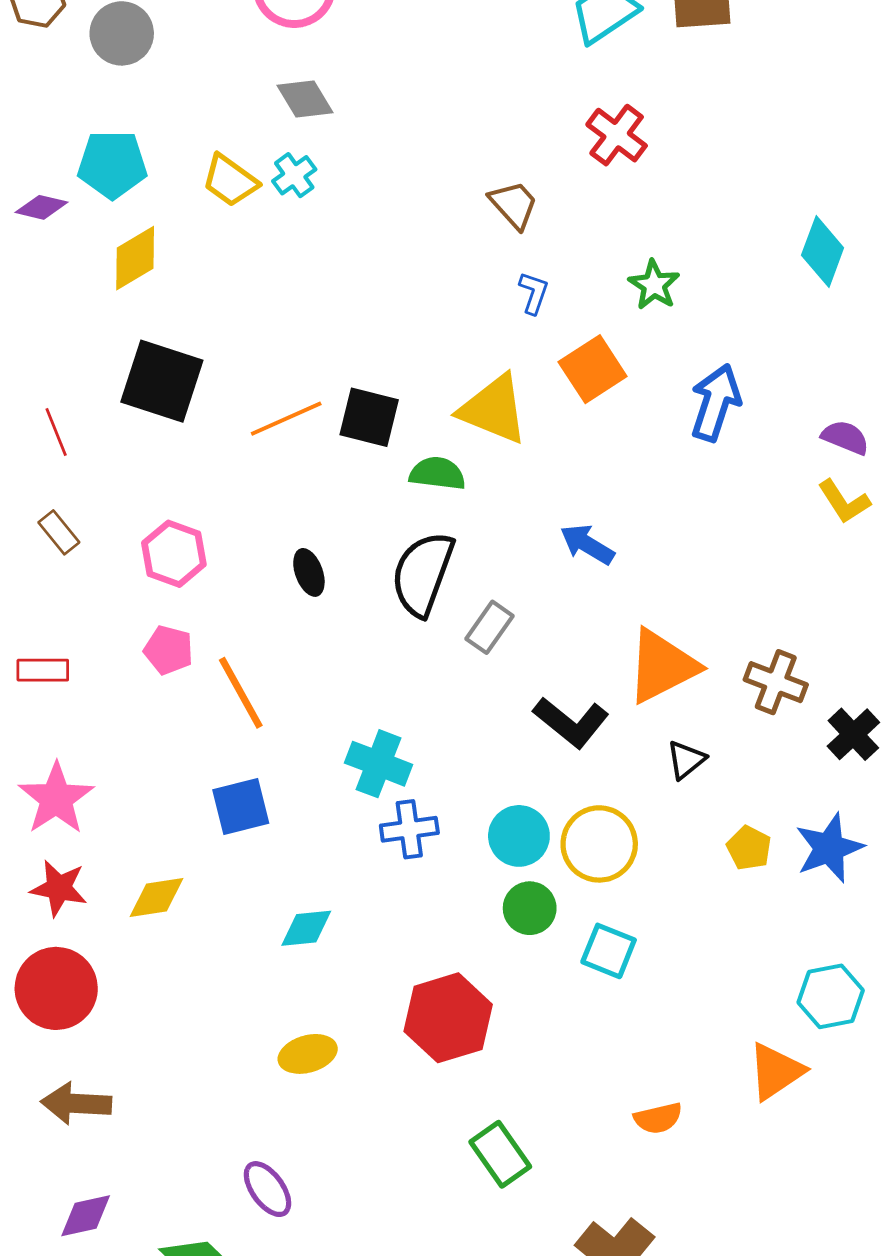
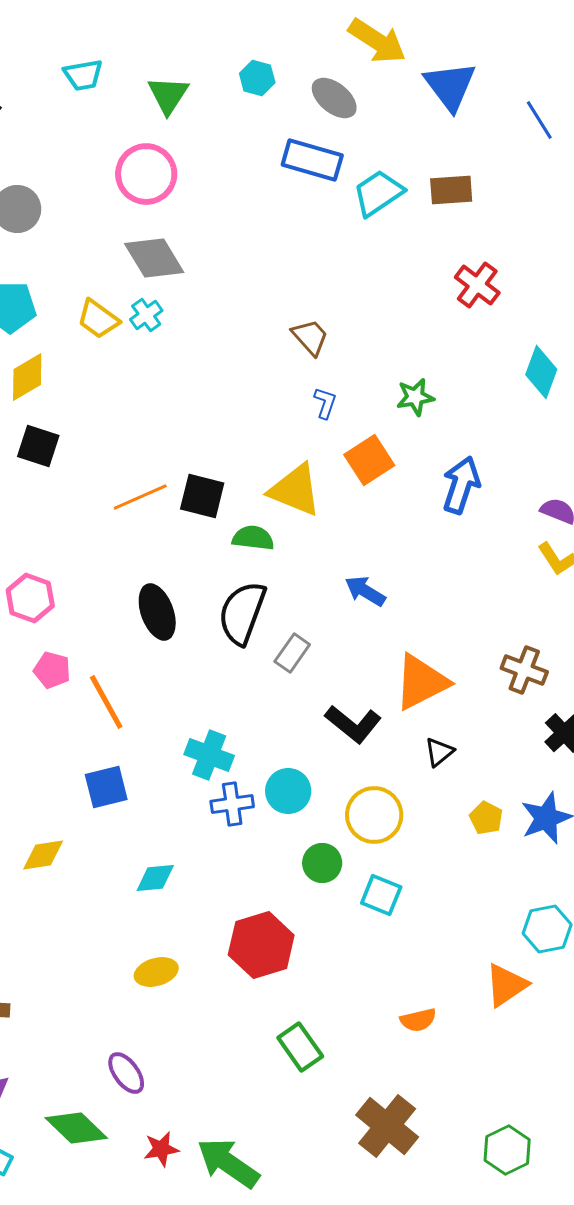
gray diamond: (305, 99) -> (154, 258), size x1.4
red cross: (617, 135) -> (477, 285), moved
green star: (654, 285) -> (415, 397), turned 30
black square: (162, 381) -> (38, 446), moved, size x0.7
pink hexagon: (174, 554) -> (30, 598), moved
black ellipse: (309, 572) -> (157, 612), size x1.6
brown cross: (776, 682) -> (524, 670), moved
cyan circle: (519, 836) -> (288, 791), moved

